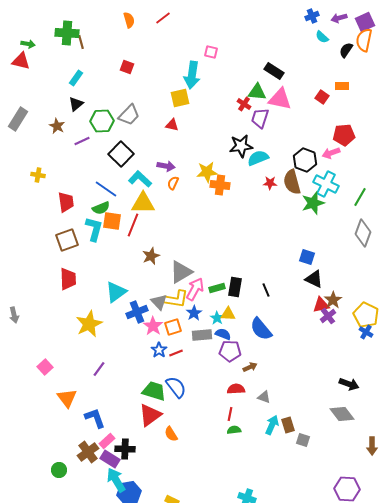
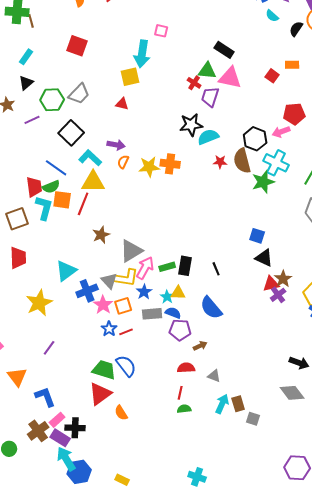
red square: (127, 67) -> (77, 46), size x1.5
yellow star: (207, 172) -> (149, 167), moved
red trapezoid: (66, 202) -> (34, 187), moved

